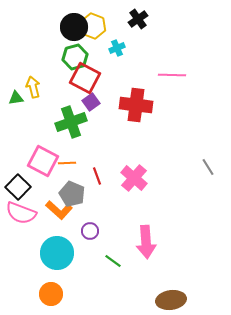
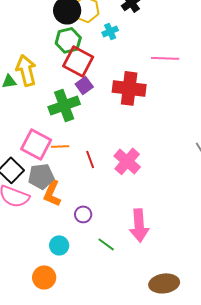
yellow arrow: (33, 87) -> (26, 70), size x1.4
gray pentagon: (72, 194) -> (41, 176), moved, turned -30
orange L-shape: (59, 210) -> (52, 193), turned 72
cyan circle: (57, 253) -> (59, 245), moved, size x0.6

